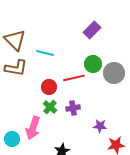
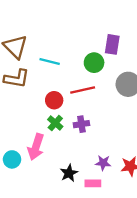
purple rectangle: (92, 30) -> (112, 44), moved, turned -36
green circle: (93, 64) -> (94, 63), moved
purple star: (100, 126) -> (103, 163), moved

